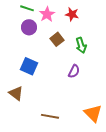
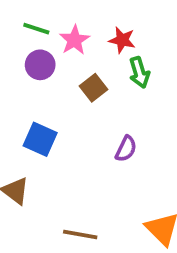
green arrow: (81, 45) -> (139, 72), moved

